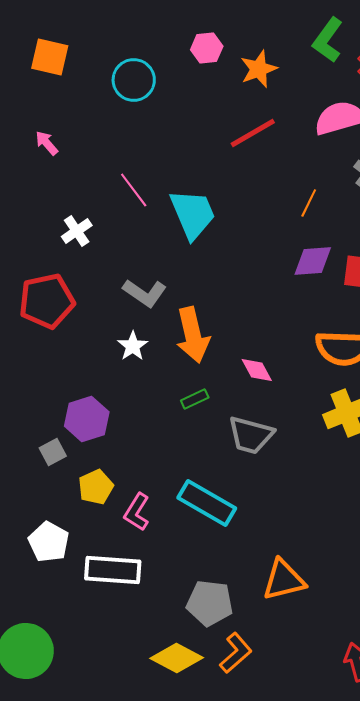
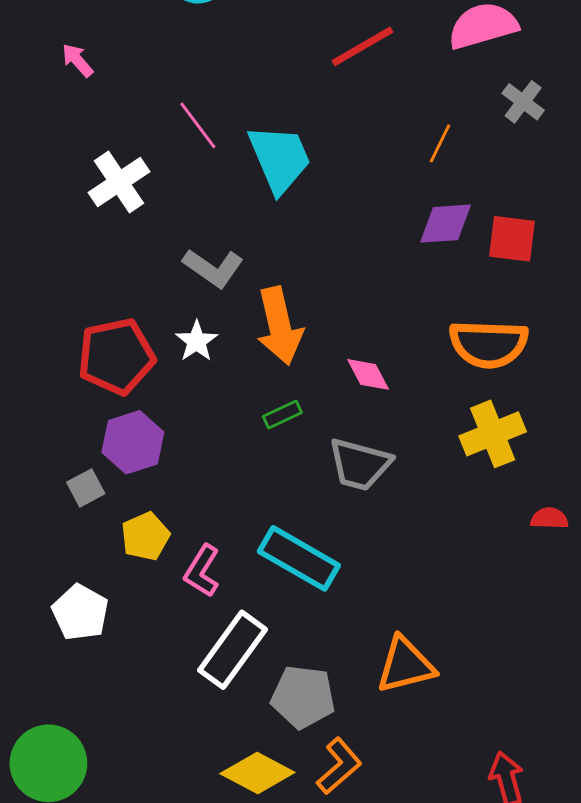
white cross: (77, 231) -> (119, 182), size x1.4
red pentagon: (47, 301) -> (116, 356), moved
white rectangle: (113, 570) -> (233, 650), moved, turned -58

